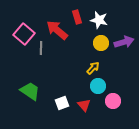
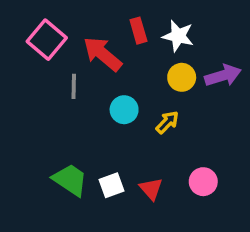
pink square: (24, 34) -> (47, 40), moved
cyan circle: (98, 86) -> (124, 110), moved
green trapezoid: (30, 91) -> (70, 180), moved

